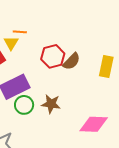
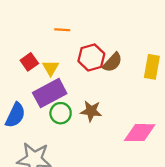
orange line: (20, 32) -> (62, 30), moved
yellow triangle: (11, 43) -> (51, 68), moved

